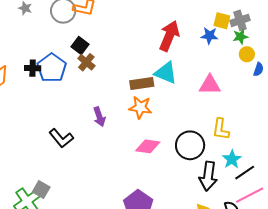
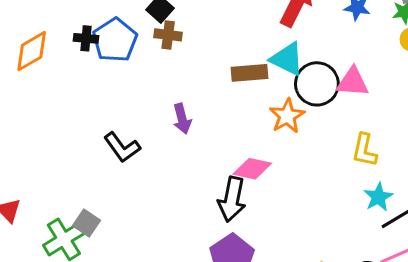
brown cross: (86, 62) -> (168, 35), turned -36
orange star: (140, 107) -> (287, 116), moved, turned 30
black circle: (190, 145) -> (317, 84), moved
black arrow: (208, 176) -> (232, 199), moved

